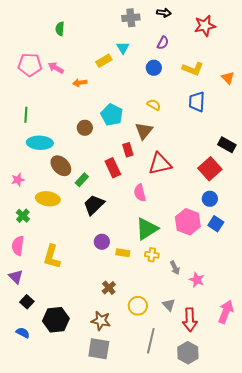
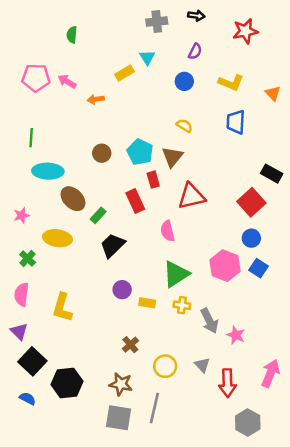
cyan pentagon: (112, 115) -> (140, 152), moved
gray arrow: (175, 268) -> (209, 321), size x1.5
black square: (27, 302) -> (32, 361), size x1.6
gray line: (151, 341) -> (154, 408), moved
gray hexagon: (188, 353) -> (248, 422), moved

